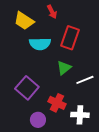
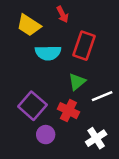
red cross: (57, 103) -> (68, 111), moved
white cross: (80, 115) -> (96, 138), turned -36
purple circle: (38, 120) -> (46, 135), moved

